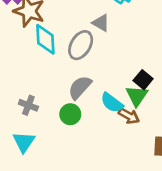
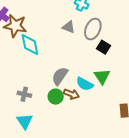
gray ellipse: (81, 45) -> (93, 29), moved
black square: (143, 80) -> (103, 47), moved
brown arrow: (129, 116) -> (71, 94), moved

